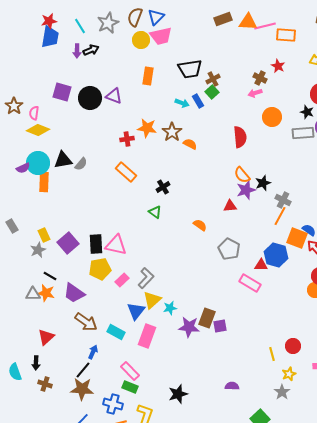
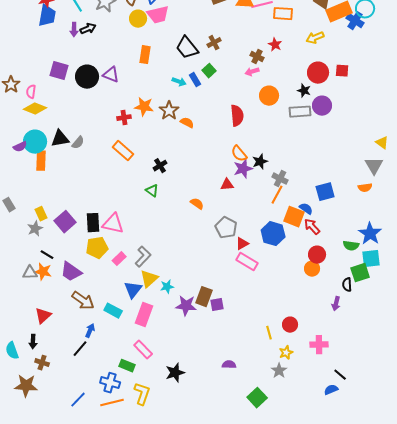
black trapezoid: (190, 69) -> (187, 48), turned 60
brown cross: (213, 79) -> (214, 43), moved
red triangle: (261, 265) -> (242, 244), moved, turned -32
pink rectangle: (130, 371) -> (143, 350), moved
brown star: (82, 389) -> (26, 386), moved

